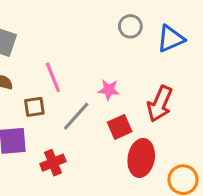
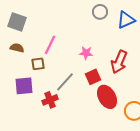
pink line: (53, 77) -> (50, 45), turned 48
gray line: (76, 116) -> (65, 82), moved
red ellipse: (141, 158) -> (107, 97), turned -40

